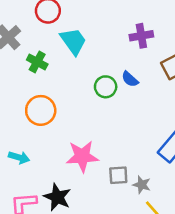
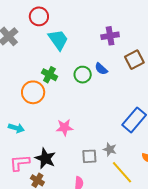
green cross: (37, 62) -> (49, 75), moved
pink star: (82, 156) -> (65, 128), size x0.7
gray square: (118, 175) -> (89, 156), moved

